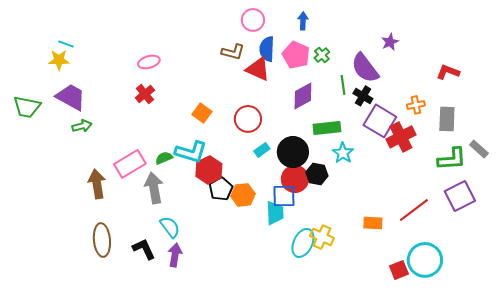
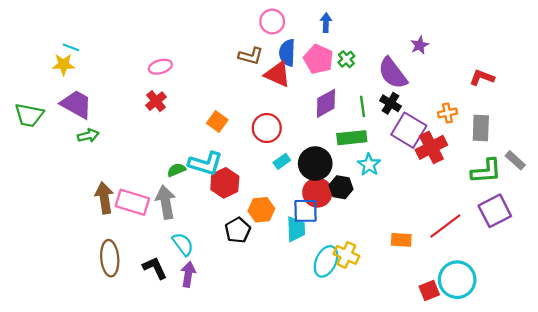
green line: (343, 85) -> (363, 106), moved
pink rectangle: (130, 164) -> (132, 202), moved, turned 48
black pentagon: (221, 189) -> (238, 230), moved

